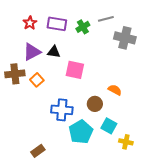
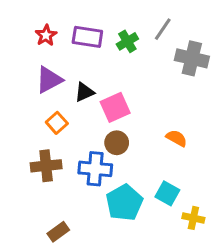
gray line: (106, 19) -> (163, 29), turned -42
black triangle: (54, 52) -> (84, 92), moved, turned -32
pink square: (75, 70) -> (115, 107), turned -36
brown cross: (15, 74) -> (46, 166), moved
brown circle: (95, 104) -> (117, 143), moved

